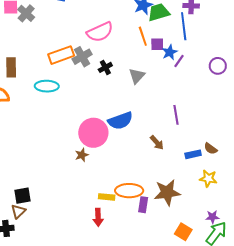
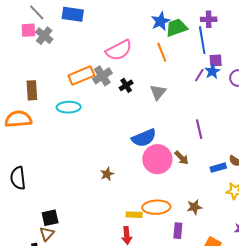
purple square: (157, 44) -> (216, 60), moved
blue star: (170, 52) -> (212, 71), moved
pink circle: (93, 133) -> (157, 159), moved
brown star: (167, 192) -> (194, 207), size x0.6
purple rectangle: (143, 205) -> (178, 231), moved

